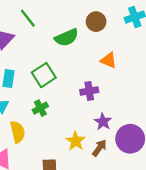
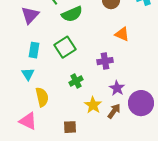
green semicircle: (66, 38) -> (72, 14), moved
green cross: (40, 108) -> (76, 81), moved

